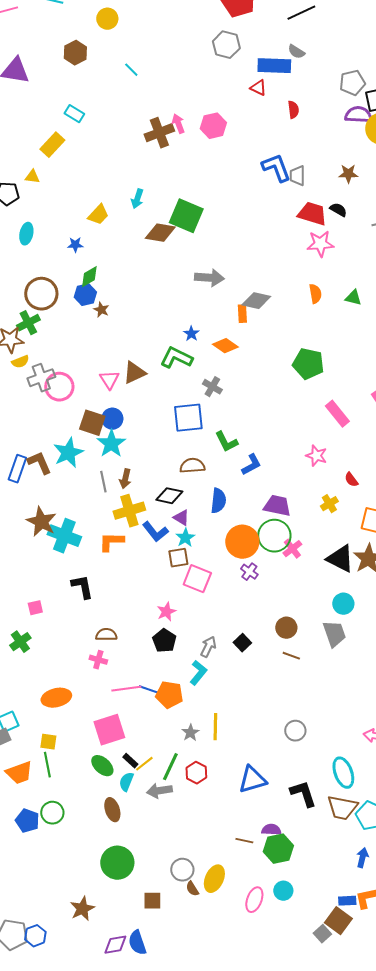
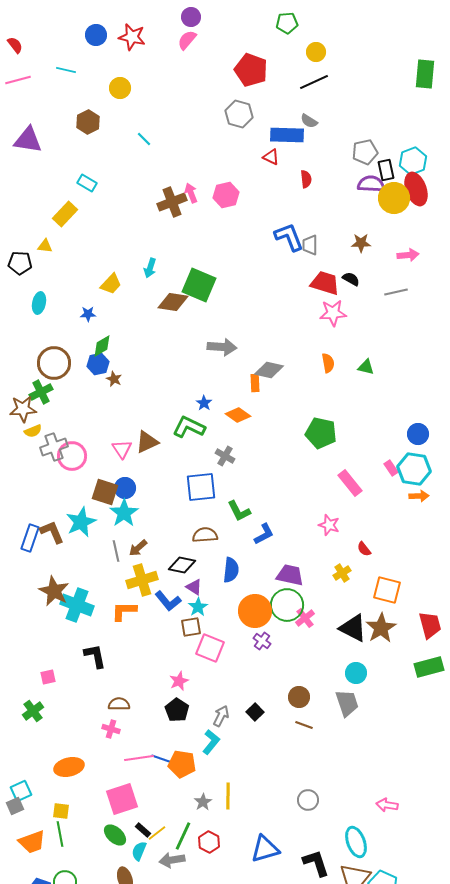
brown arrow: (125, 479) -> (138, 548), turned 36

